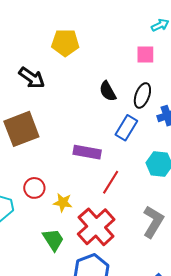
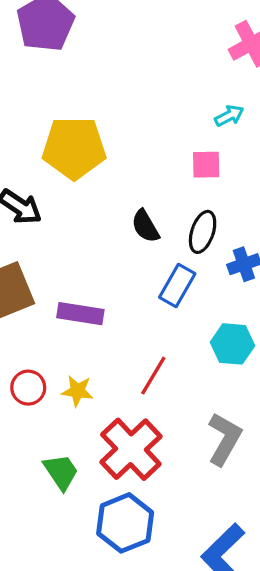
yellow pentagon: (65, 43) -> (74, 148), size x1.4
purple rectangle: (87, 152) -> (80, 314), moved
yellow star: (63, 203) -> (77, 391), moved

